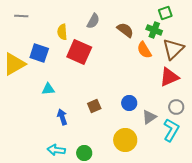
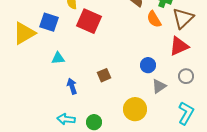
blue circle: (129, 103) -> (148, 65), moved
cyan L-shape: (171, 130) -> (186, 113), moved

